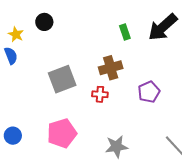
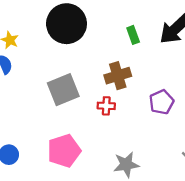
black circle: (44, 22) -> (67, 24), moved, size x2.0

